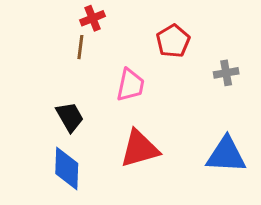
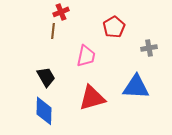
blue triangle: (226, 155) -> (136, 87), moved

